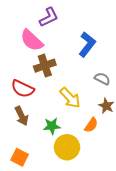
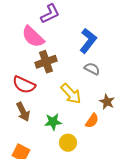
gray semicircle: (102, 79) -> (92, 69), moved
yellow circle: (67, 147) -> (68, 143), size x0.7

